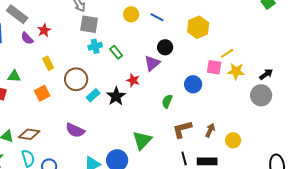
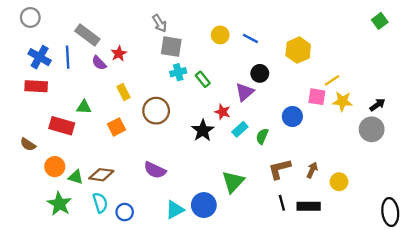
cyan rectangle: (93, 95) -> (240, 129), moved

